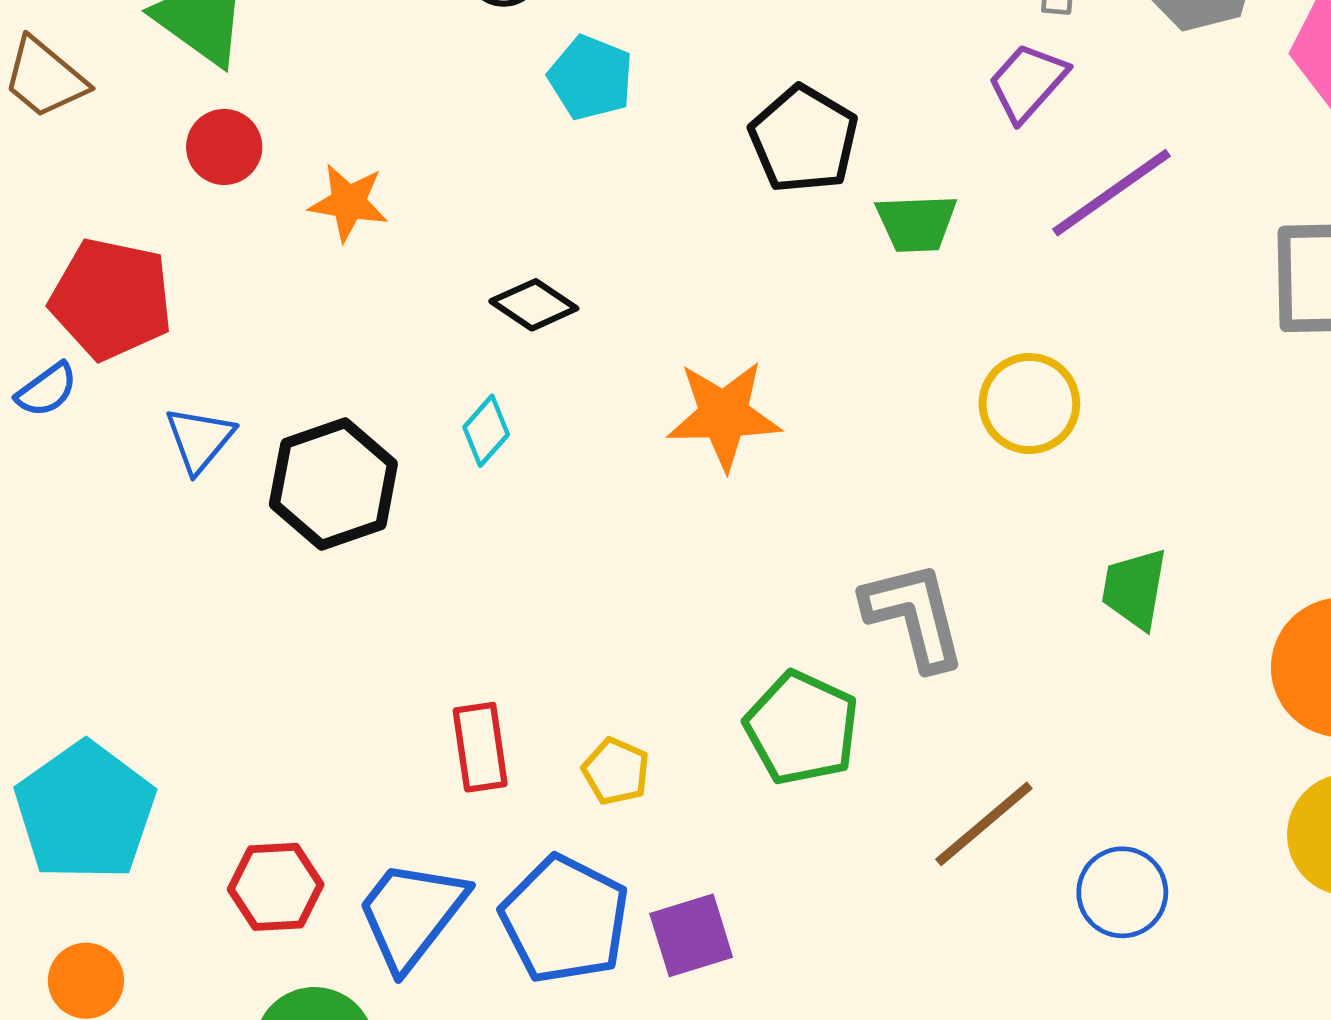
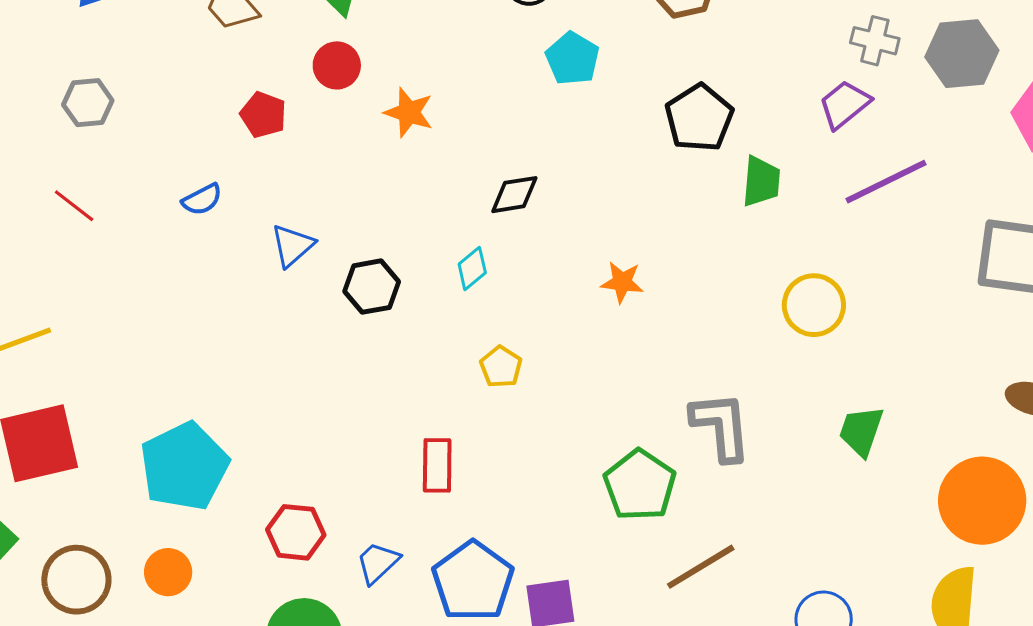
green trapezoid: (916, 223) -> (761, 181), turned -92
red pentagon: (111, 299) -> (263, 115), moved, size x0.6
black diamond: (534, 305) -> (514, 195), turned -52
orange star: (724, 415) -> (622, 282), size x0.6
black hexagon: (333, 484) -> (372, 287), size x0.7
yellow pentagon: (616, 771) -> (501, 367), moved
brown line: (984, 824) -> (701, 567), moved
blue trapezoid: (411, 914) -> (378, 563), size x0.6

